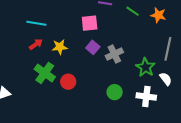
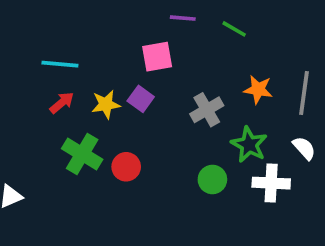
orange star: (158, 15) -> (258, 89), moved
purple square: (93, 47) -> (141, 99), moved
green star: (145, 67) -> (249, 145), moved

